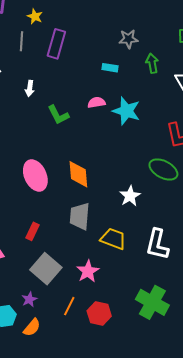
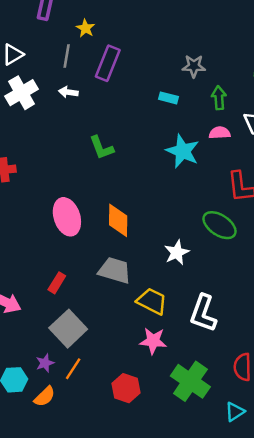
white arrow: (30, 88) -> (68, 92), moved, turned 84
pink semicircle: (96, 102) -> (220, 133), moved
gray trapezoid: (80, 216) -> (115, 270), turned 96
pink star: (88, 271) -> (153, 341), moved, turned 30
orange line: (69, 306) -> (73, 369), moved

